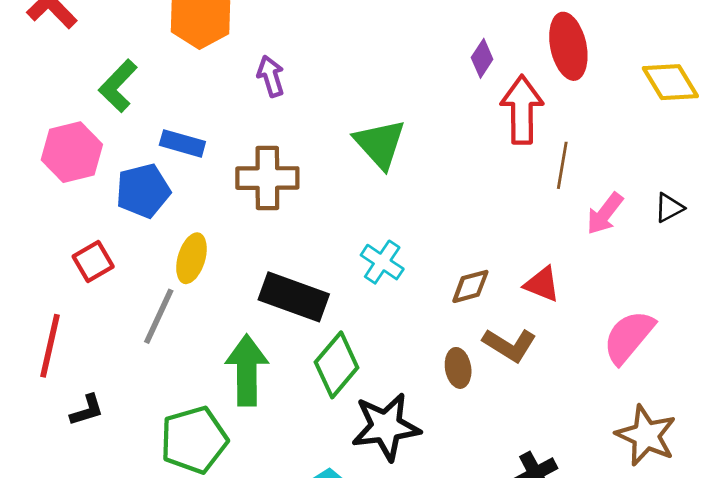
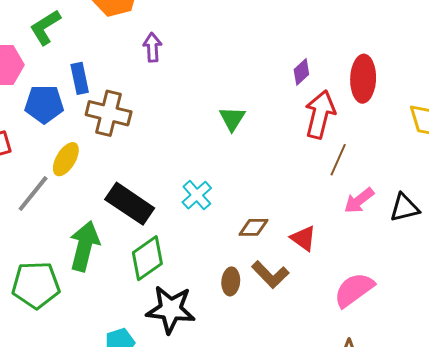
blue rectangle: (182, 143) -> (80, 78), turned 48
green triangle: (380, 144) -> (232, 119), moved, size x0.7
brown cross: (267, 178) -> (109, 113), moved
black triangle: (669, 208) -> (404, 208), size x1.4

